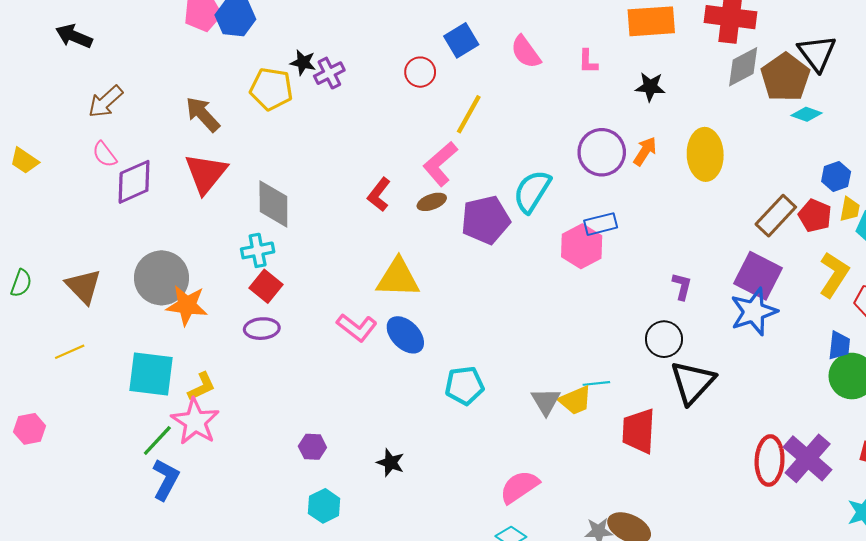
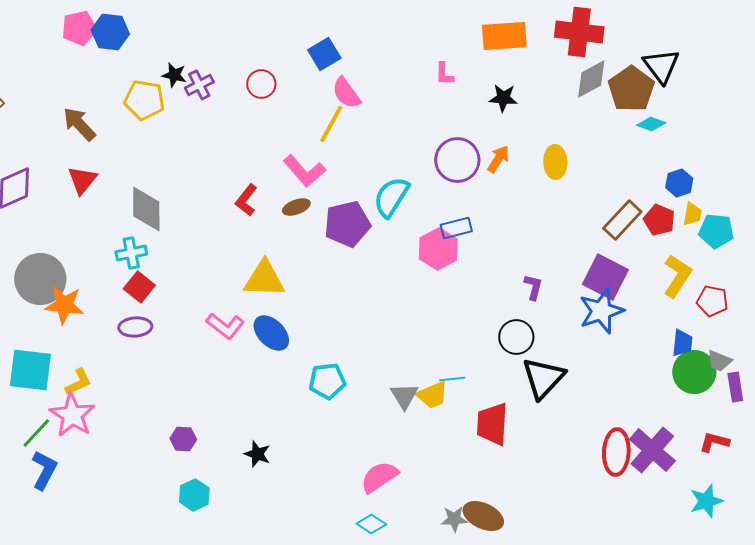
pink semicircle: (526, 52) -> (346, 93), moved
red circle: (420, 72) -> (261, 84), moved
yellow ellipse: (705, 154) -> (555, 162), size x0.7
pink L-shape: (440, 164) -> (304, 171), turned -90
red triangle: (206, 173) -> (82, 180), size x0.7

